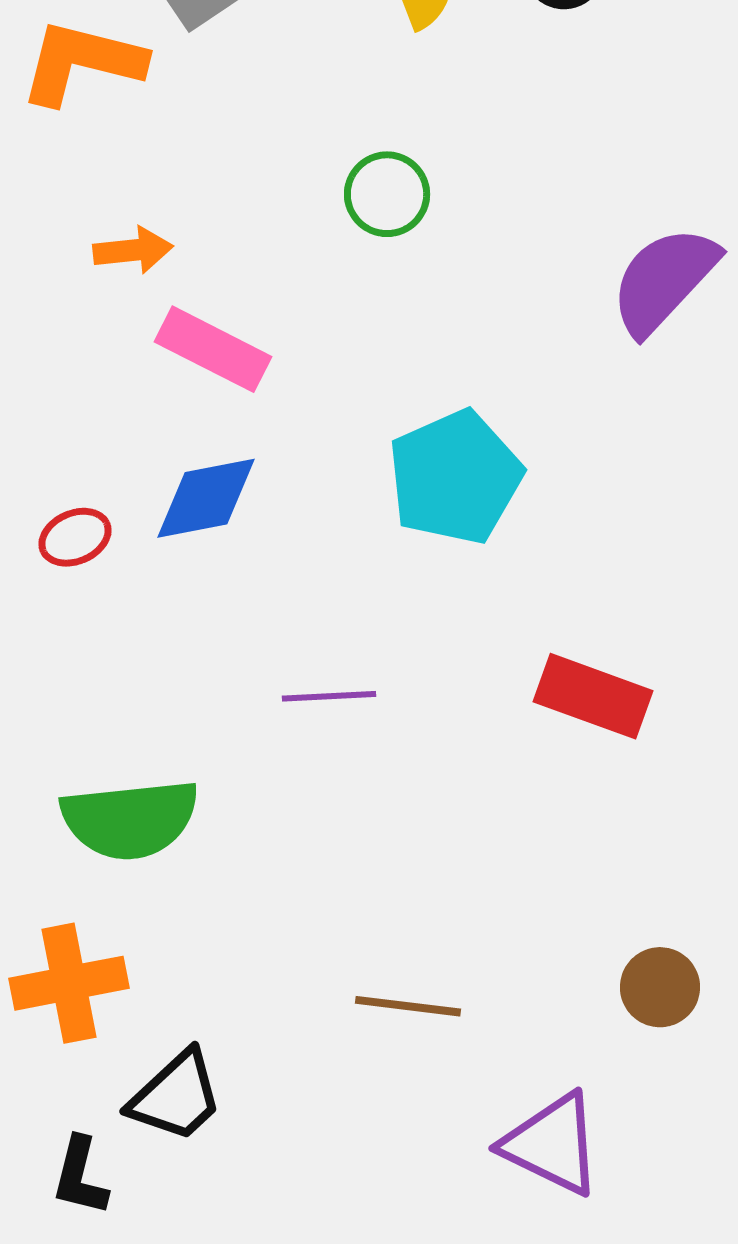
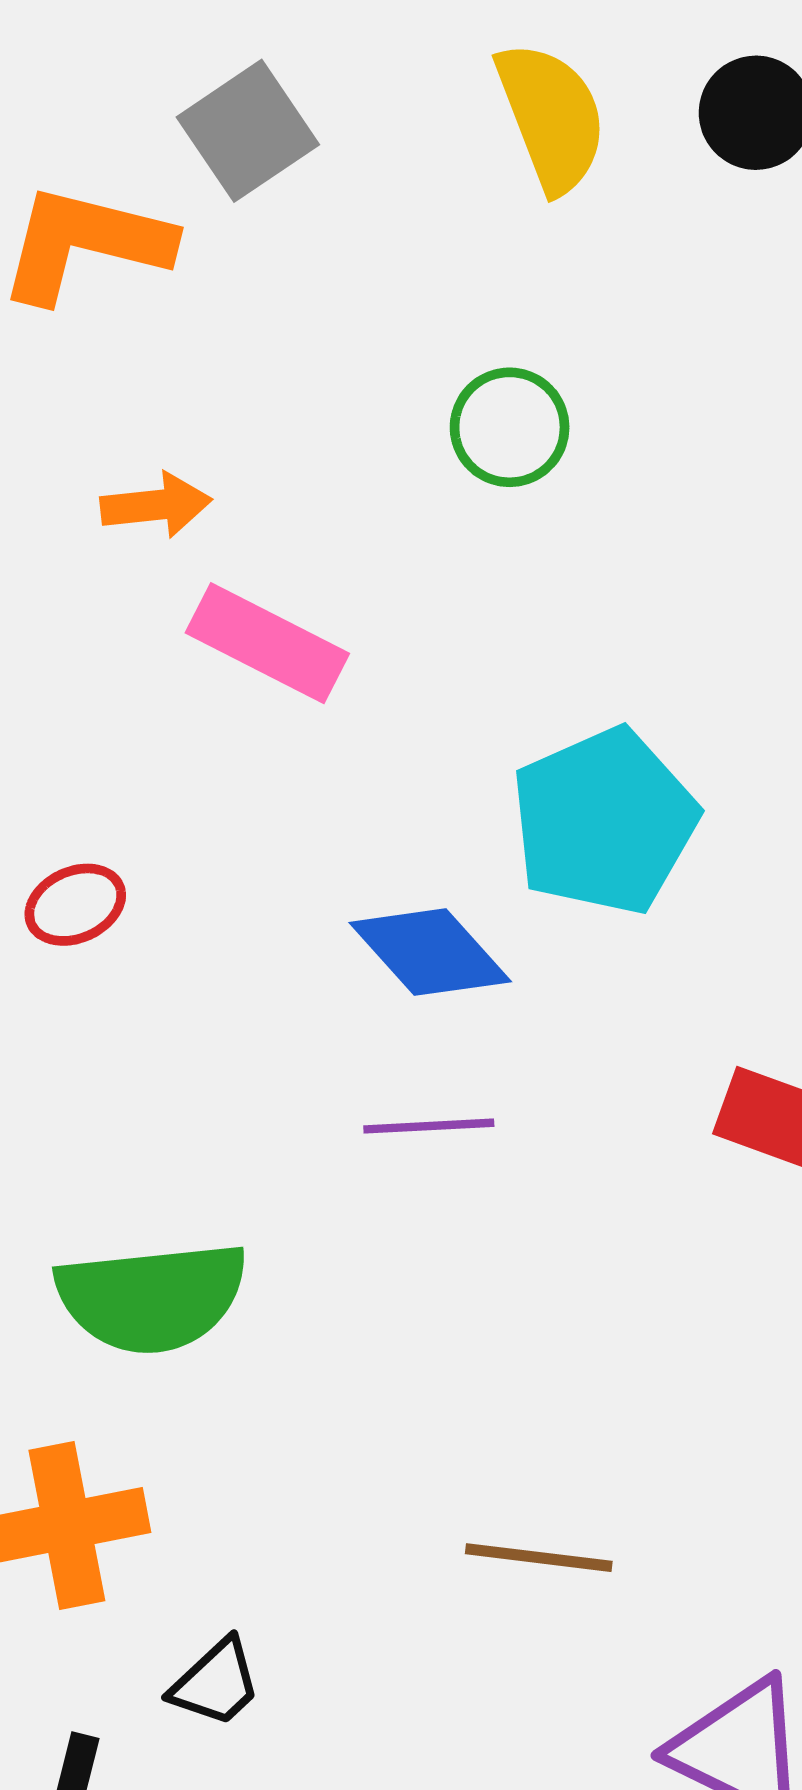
blue diamond: (206, 498) -> (430, 952), moved, turned 59
black trapezoid: (176, 1096) -> (216, 1683), size x0.7

